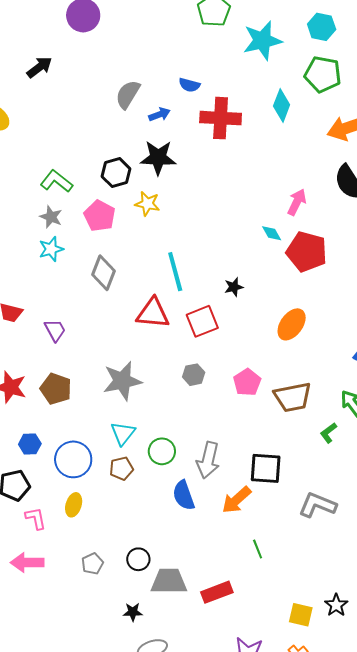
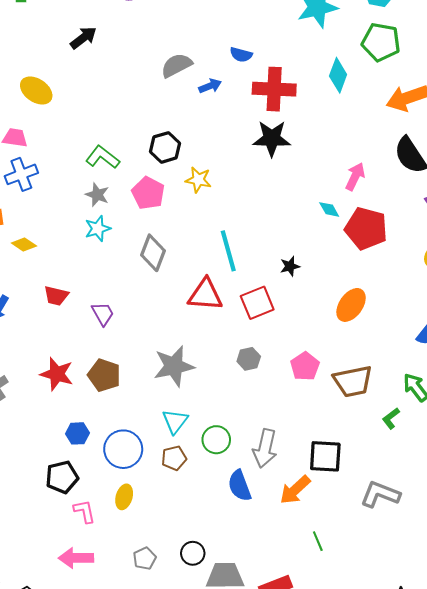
gray semicircle: (128, 94) -> (176, 65), turned 32
black star: (158, 158) -> (272, 138), moved

